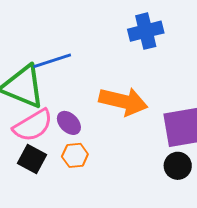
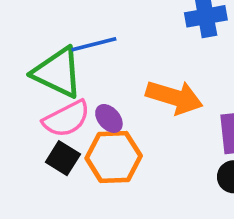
orange hexagon: (75, 155) -> (114, 157), size x1.8

